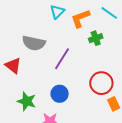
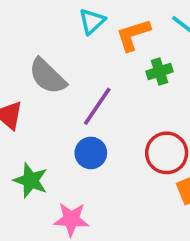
gray semicircle: (34, 43) -> (47, 76), turned 30
blue circle: (60, 94) -> (91, 153), moved

